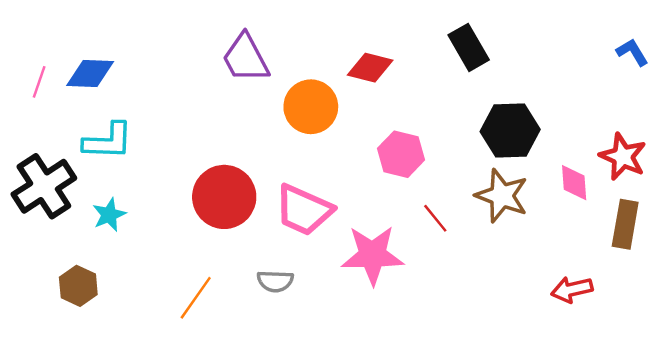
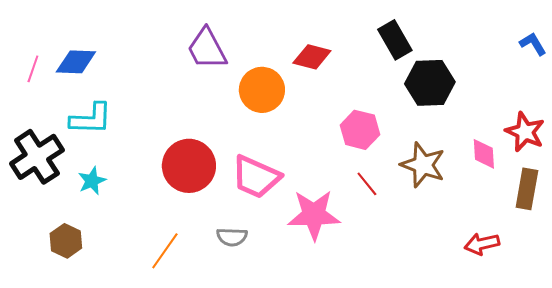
black hexagon: (510, 130) -> (430, 83), moved
pink hexagon: (401, 154) -> (360, 130), moved

